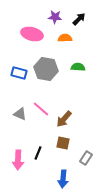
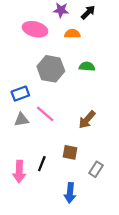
blue rectangle: (19, 73) -> (20, 94), moved, turned -35
gray triangle: (20, 114) -> (21, 120), turned -32
brown arrow: (64, 119) -> (87, 120), moved

